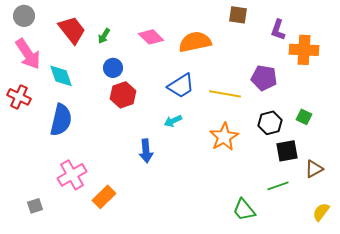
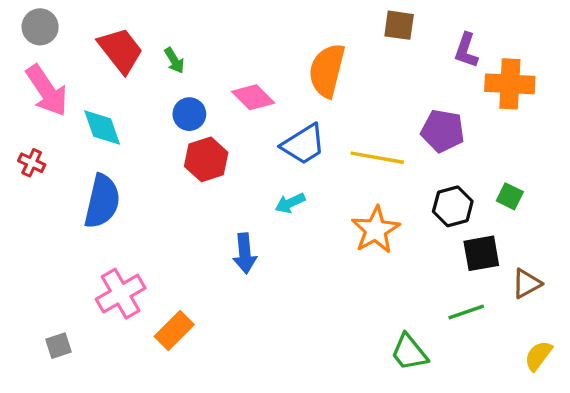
green arrow: (104, 36) -> (174, 60), turned -63
pink diamond: (151, 37) -> (253, 97), moved
orange semicircle: (195, 42) -> (327, 70), turned -64
red cross: (19, 97) -> (32, 163), size x0.7

